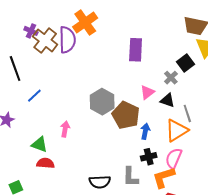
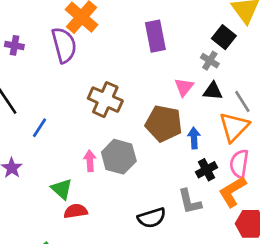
brown cross: (45, 40) -> (105, 100), moved
gray hexagon: (102, 102) -> (119, 157), moved
green triangle: (39, 144) -> (62, 189), turned 36

